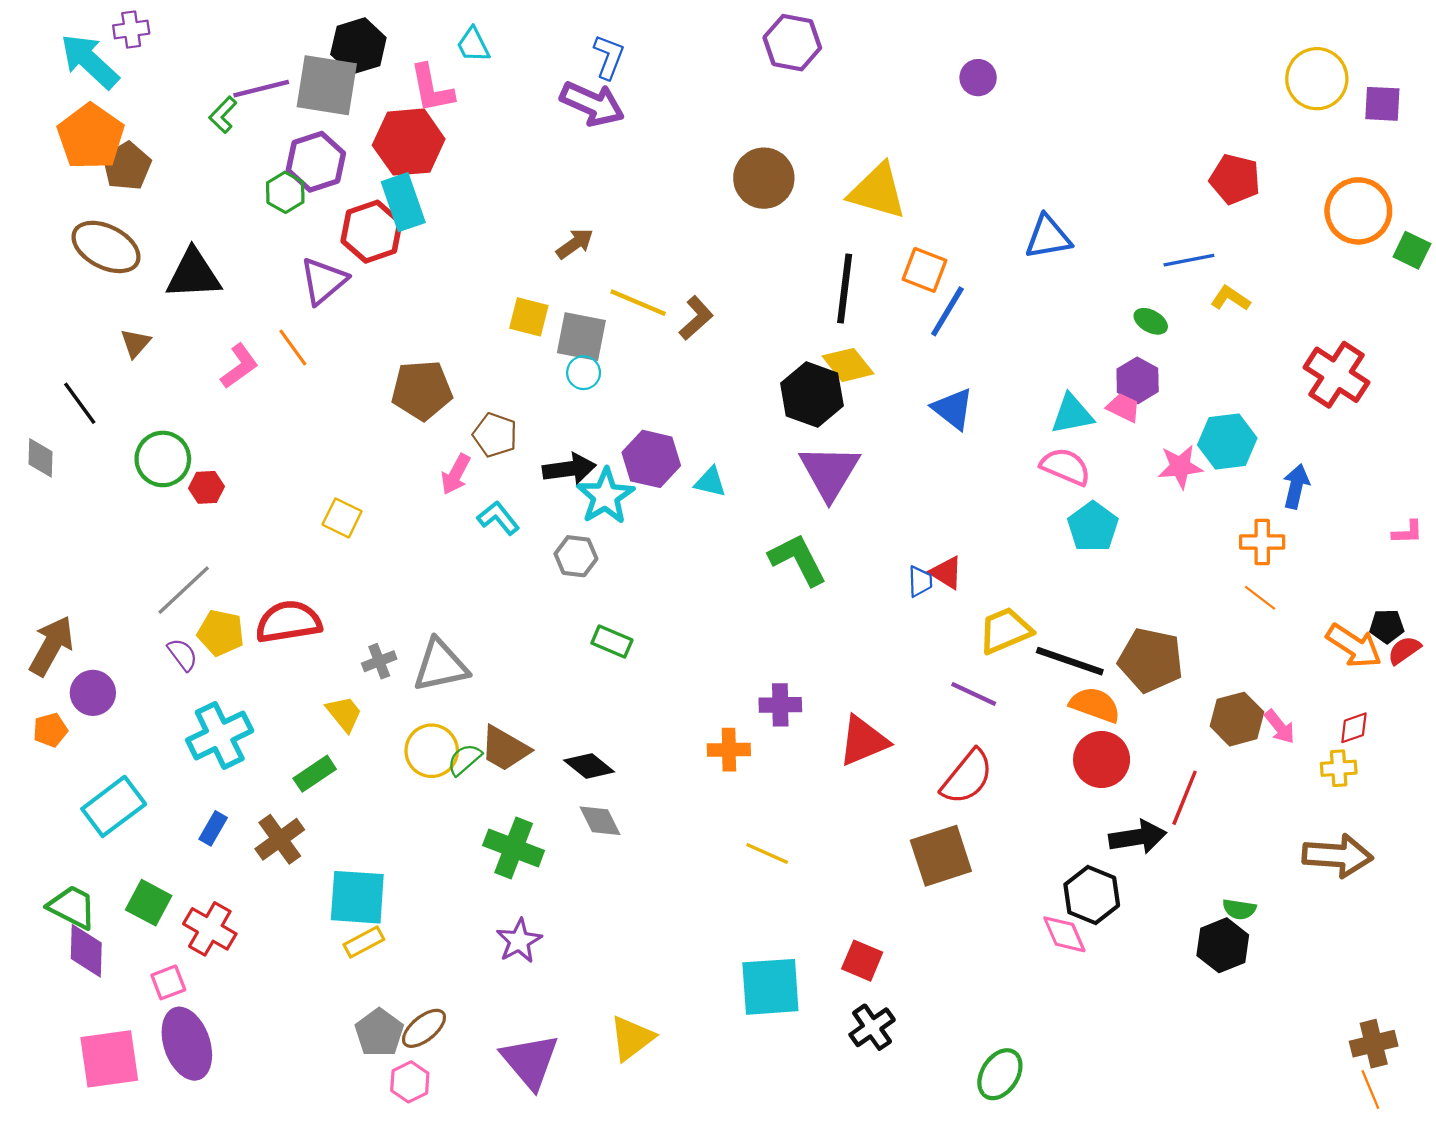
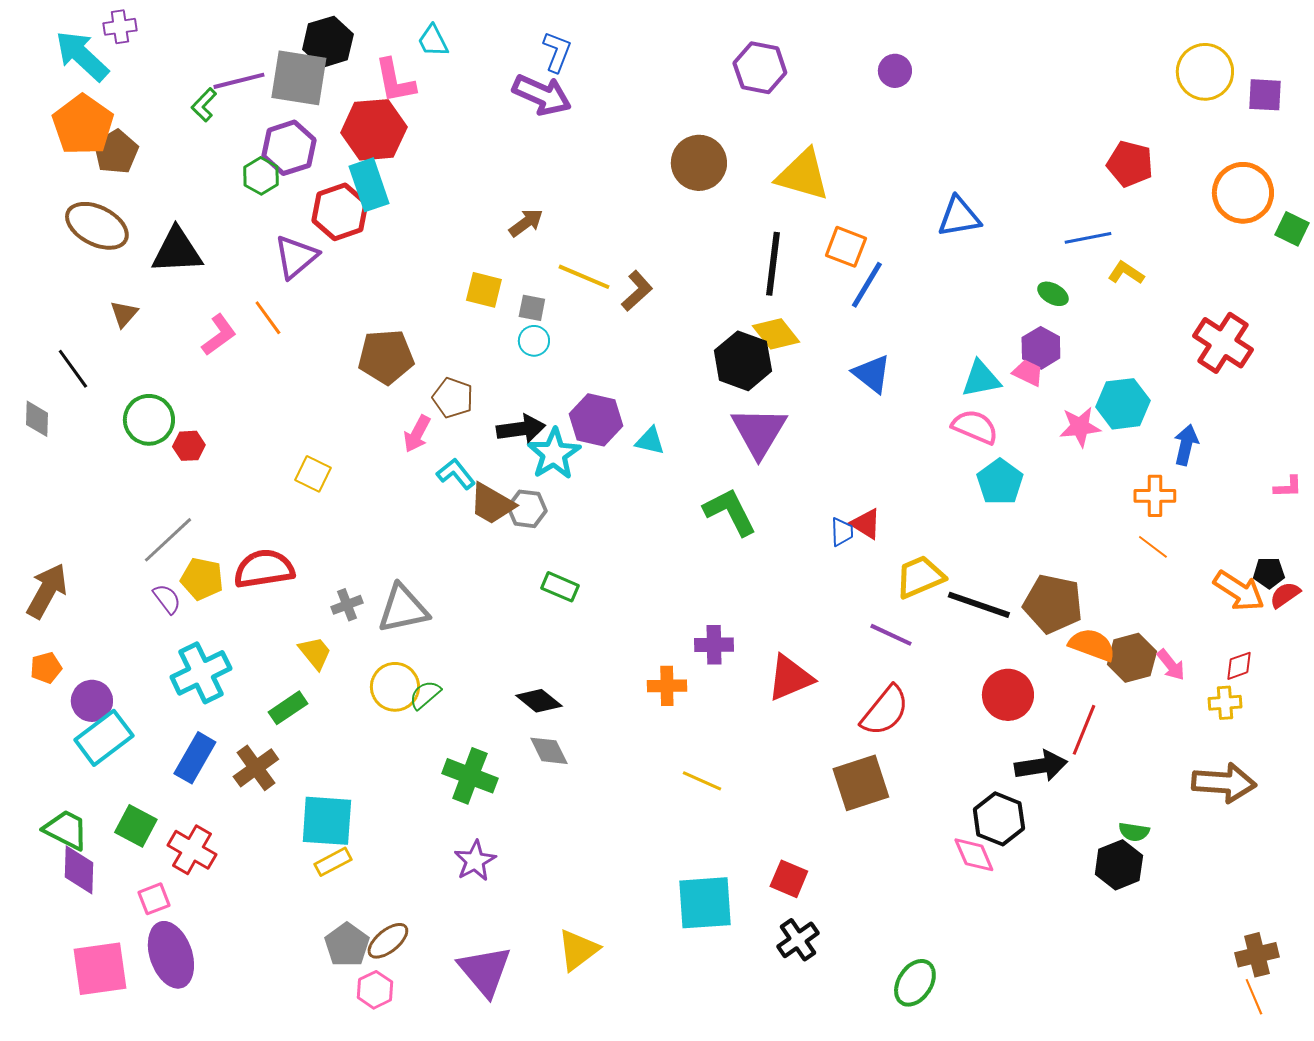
purple hexagon: (792, 43) -> (760, 68), moved
gray square: (581, 337) -> (532, 308), size x0.6
purple circle: (93, 693) -> (92, 701), moved
orange semicircle: (1095, 705) -> (1092, 645), moved
brown trapezoid: (505, 749) -> (492, 504), moved
blue rectangle: (213, 828) -> (195, 758), size x1.6

